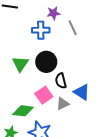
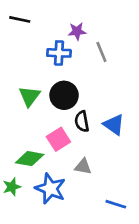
blue triangle: (82, 92) -> (114, 125), moved
gray triangle: (63, 104) -> (83, 167), moved, turned 32

